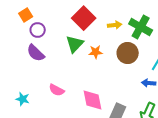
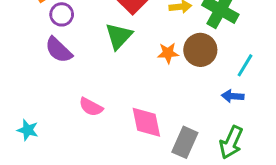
orange star: (96, 52) -> (168, 53), moved
cyan star: (23, 99) -> (28, 130), moved

